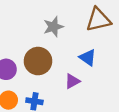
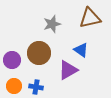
purple triangle: (72, 81) -> (68, 70), size x1.5

